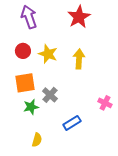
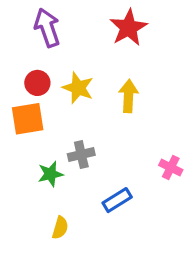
orange square: (25, 83) -> (28, 119), moved
gray cross: (50, 95) -> (81, 155), turned 35

